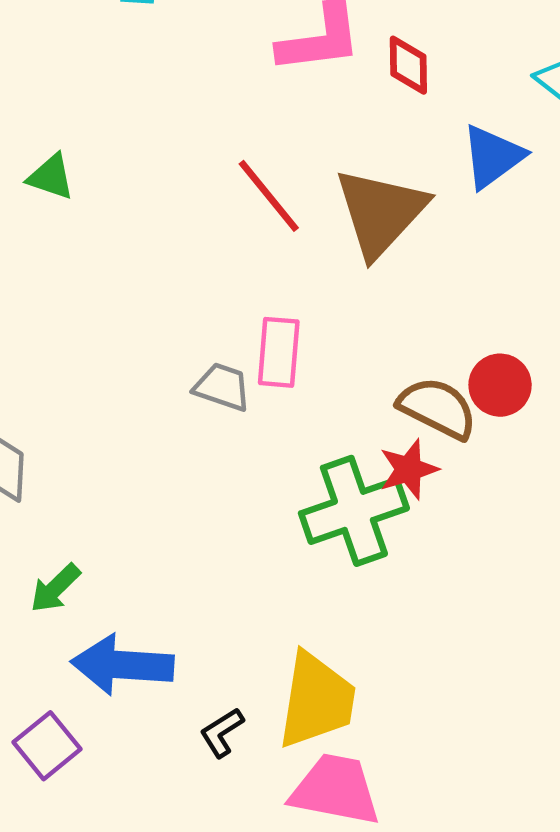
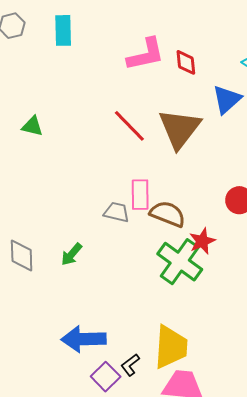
brown semicircle: (438, 408) -> (168, 214), moved
green cross: (354, 511) -> (180, 262), turned -30
green arrow: (55, 588) -> (72, 254), moved
purple square: (47, 746) -> (106, 377), moved

